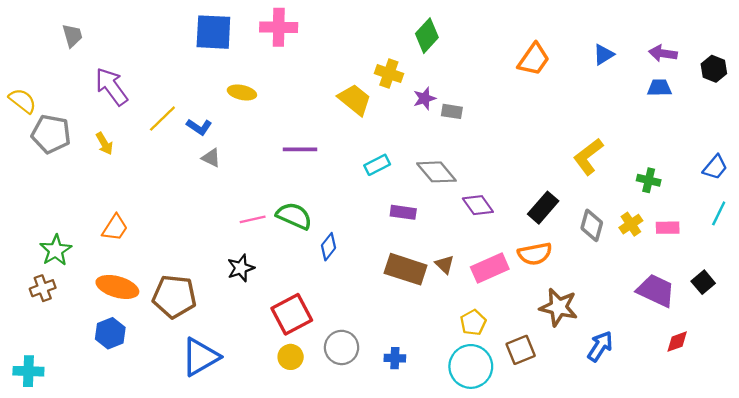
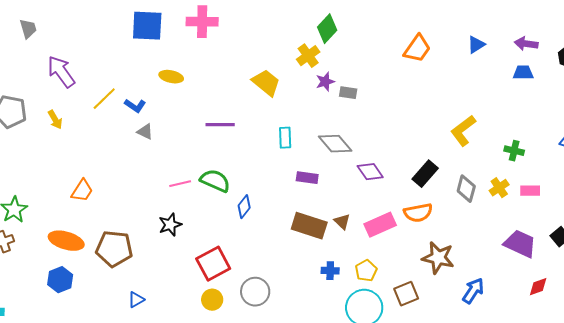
yellow cross: (389, 74) -> (308, 56), moved, turned 35
cyan rectangle: (377, 165) -> (285, 138), turned -65
orange trapezoid: (115, 228) -> (82, 191), moved
blue triangle: (200, 357) -> (136, 300), size x0.5
blue cross: (395, 358) -> (330, 271), moved

